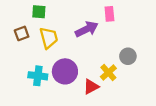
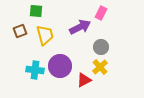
pink rectangle: (109, 14) -> (101, 13), turned 32
gray circle: (128, 56) -> (101, 47), moved

